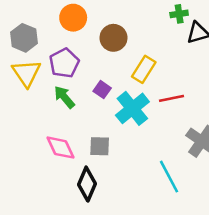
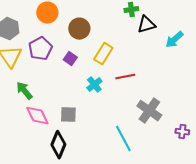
purple square: (102, 90) -> (70, 59), moved
green arrow: (64, 97) -> (24, 91), moved
cyan cross: (132, 108) -> (94, 85), size x0.6

